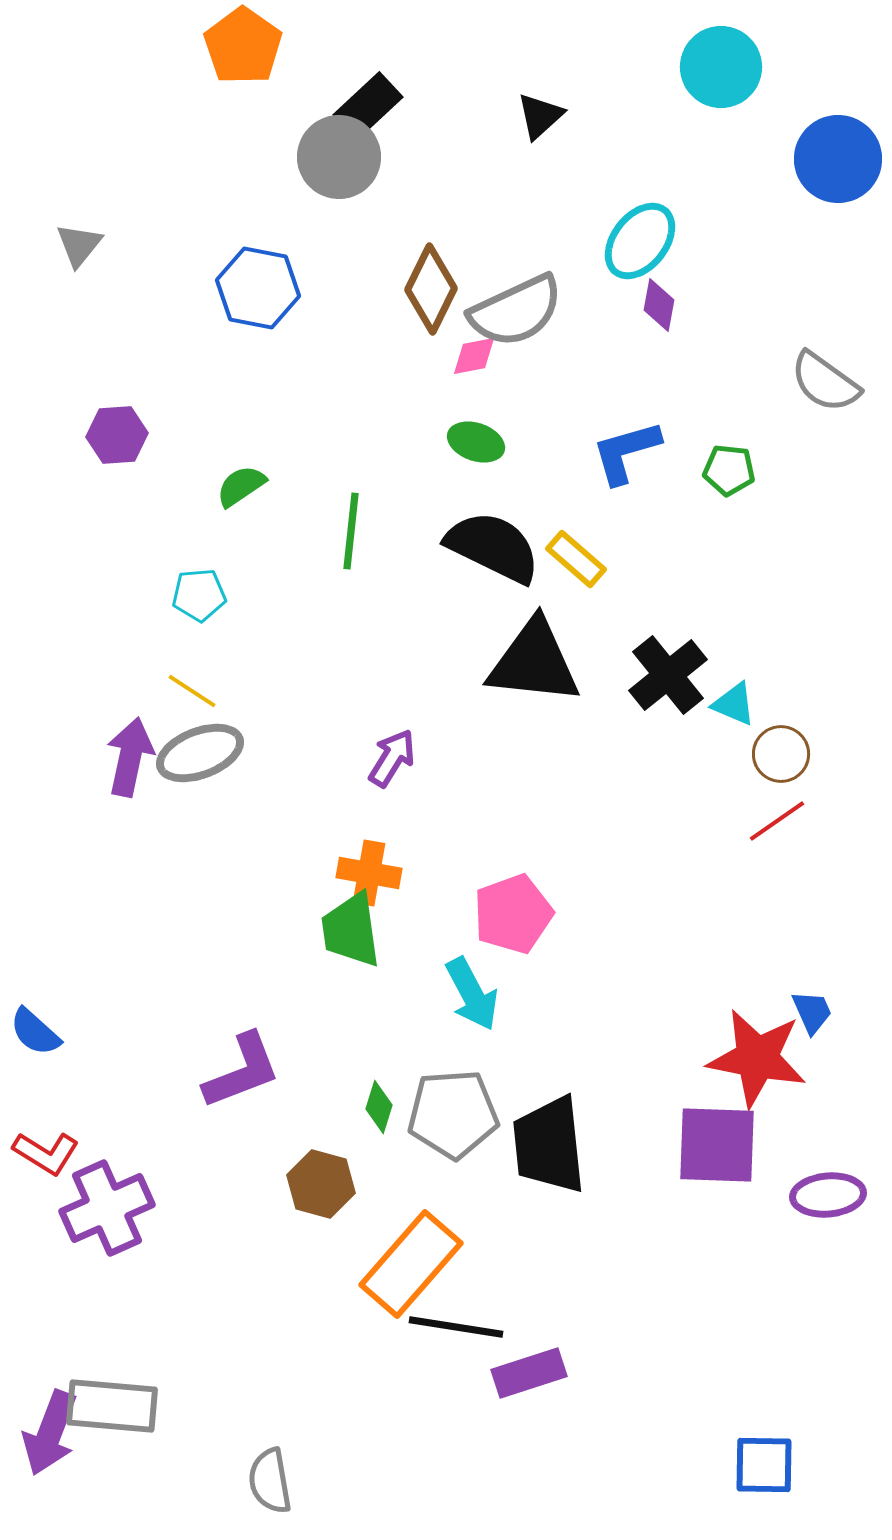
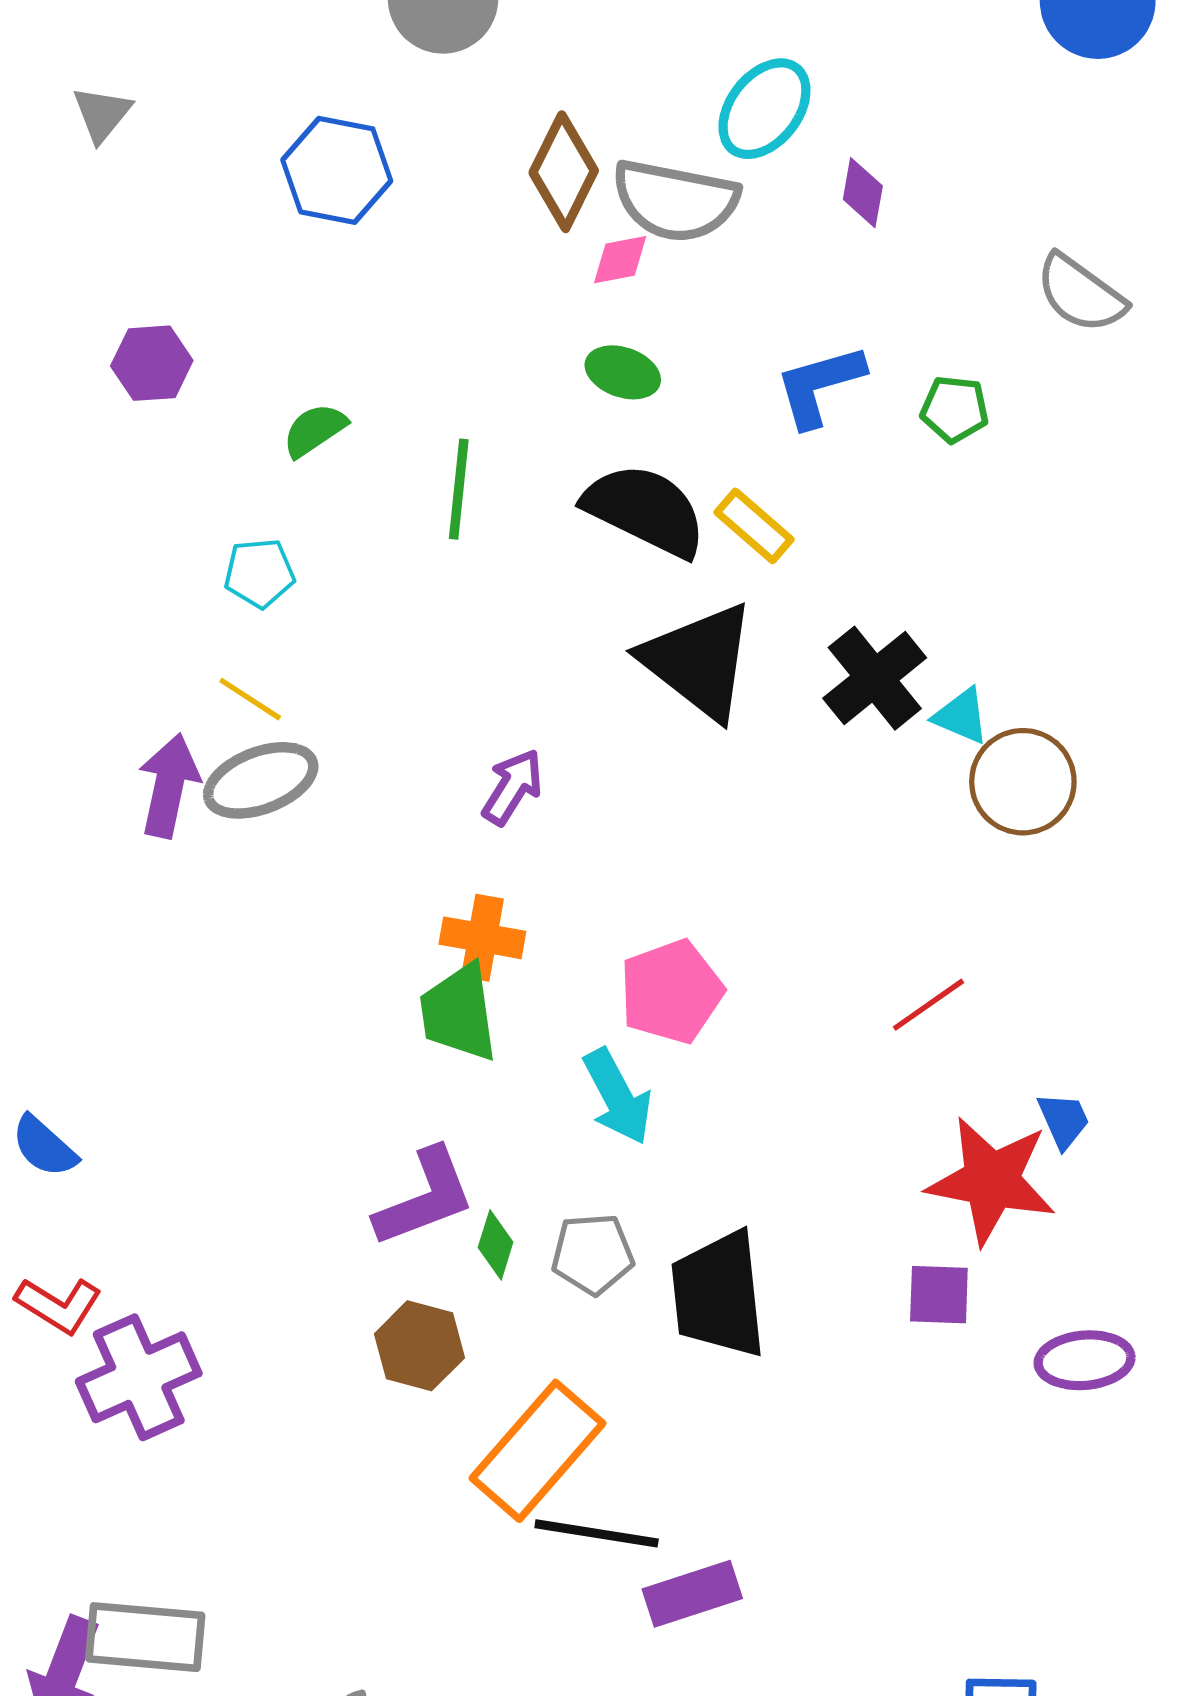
cyan ellipse: (640, 241) -> (764, 109), moved
gray semicircle: (516, 311) -> (675, 201), turned 36
black triangle: (534, 662) -> (699, 661), turned 32
brown circle: (781, 754) -> (1023, 782), size x1.4
red line: (777, 821) -> (928, 1005), moved
purple L-shape: (242, 1071) -> (425, 1198), moved
gray pentagon: (453, 1114) -> (593, 1254), size x0.7
purple square: (717, 1145) -> (939, 1295), size x0.6

